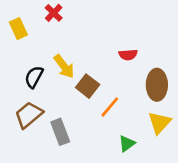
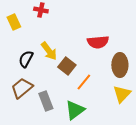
red cross: (54, 13) -> (41, 10), turned -32
red semicircle: (128, 55) -> (98, 42), size x1.5
green triangle: (127, 144) -> (75, 110), moved, size x1.5

